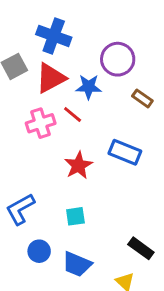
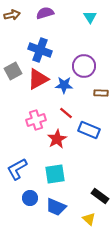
brown rectangle: (142, 98) -> (101, 93), turned -32
red line: (73, 114) -> (66, 113), moved
pink cross: (41, 123) -> (36, 120), moved
cyan square: (75, 216) -> (55, 174), size x1.5

